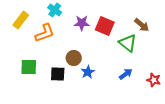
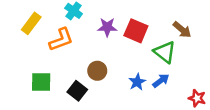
blue star: (88, 72) -> (137, 82), moved
black square: (58, 74) -> (77, 91), turned 35
blue arrow: (126, 74) -> (161, 81), moved

